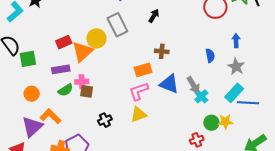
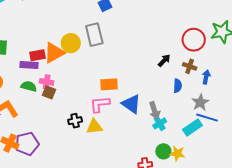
black arrow: (154, 16) -> (164, 60), moved
red rectangle: (64, 42) -> (38, 55), moved
brown cross: (162, 51) -> (190, 66), moved
green semicircle: (65, 90) -> (29, 86), turned -147
blue line: (248, 103) -> (207, 118), moved
black cross: (105, 120) -> (75, 121), moved

